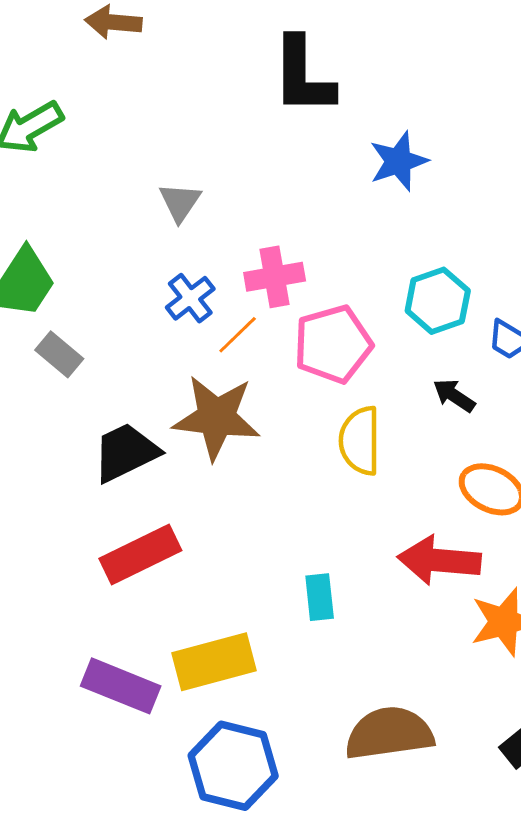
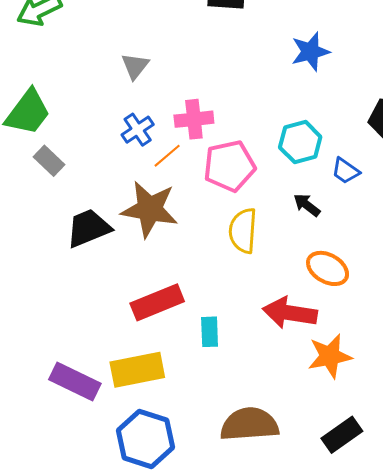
blue star: (398, 161) -> (310, 52), moved
red rectangle: (140, 555) -> (157, 302), moved

